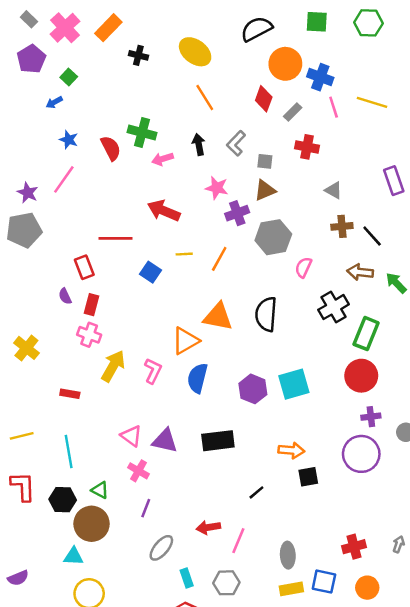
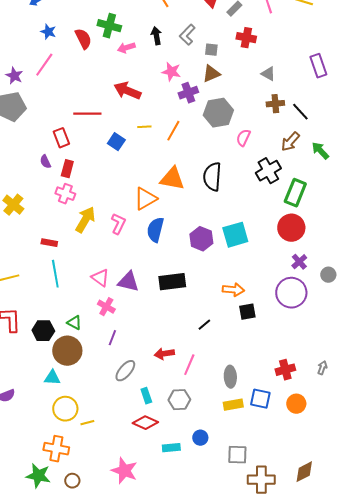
brown arrow: (360, 272) -> (290, 142), turned -55
purple cross: (371, 417) -> (299, 262), turned -35
cyan line: (69, 452) -> (55, 274), moved

